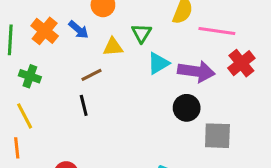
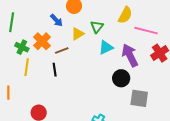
orange cross: (45, 31) -> (42, 41), moved
yellow triangle: (113, 47) -> (78, 34), turned -32
purple arrow: (196, 71) -> (130, 55), turned -130
yellow line: (25, 116) -> (27, 67), moved, turned 30

